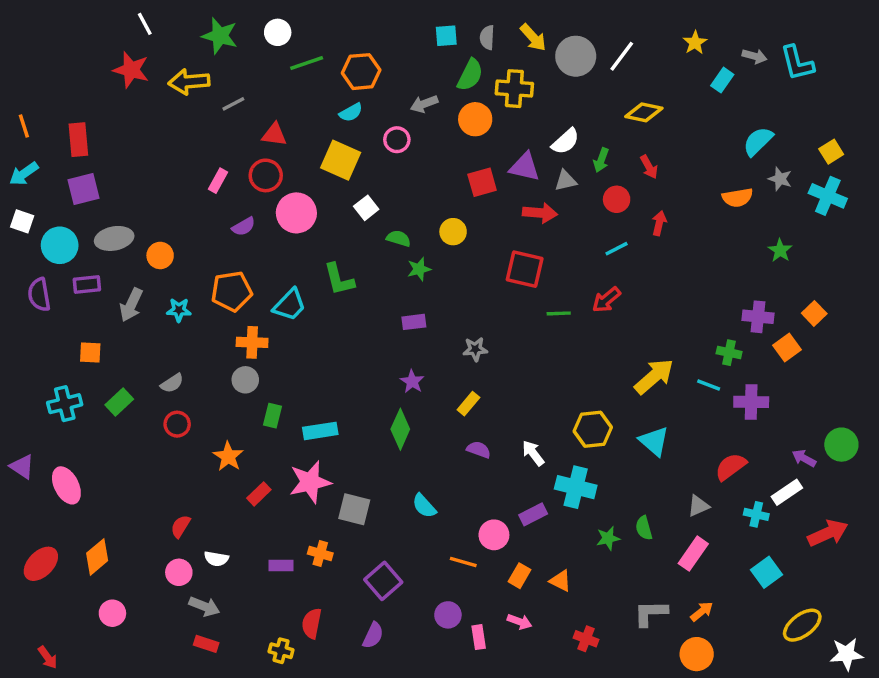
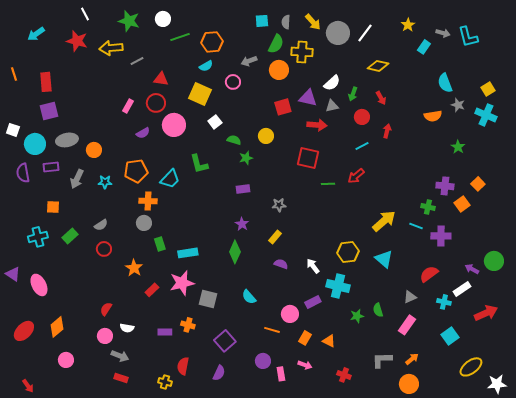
cyan semicircle: (758, 141) -> (445, 83), turned -66
cyan arrow: (24, 174) -> (36, 34), moved
green rectangle: (273, 416) -> (160, 244), turned -32

